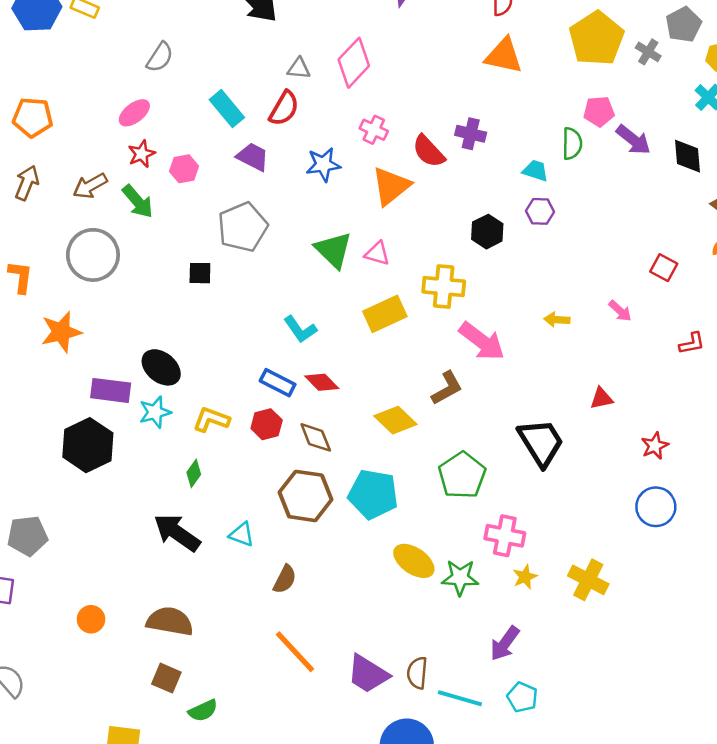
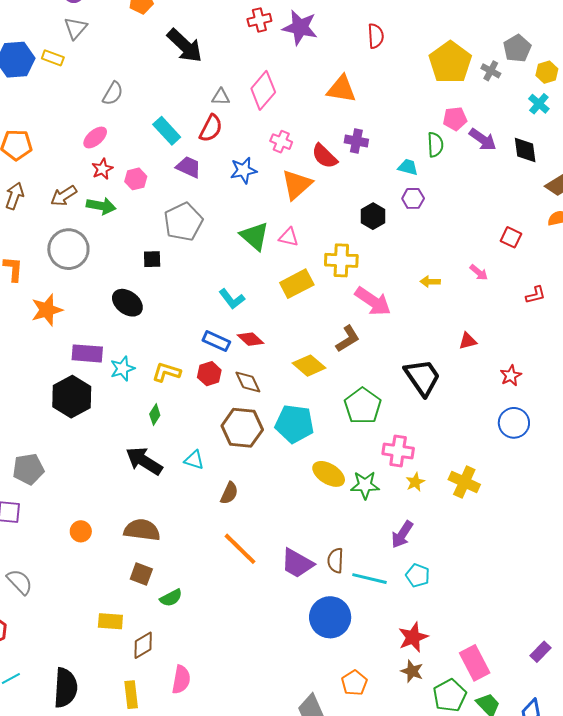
orange triangle: (504, 56) -> (341, 89), moved
green arrow: (138, 201) -> (101, 206), turned -36
black ellipse: (161, 367) -> (127, 303), moved

